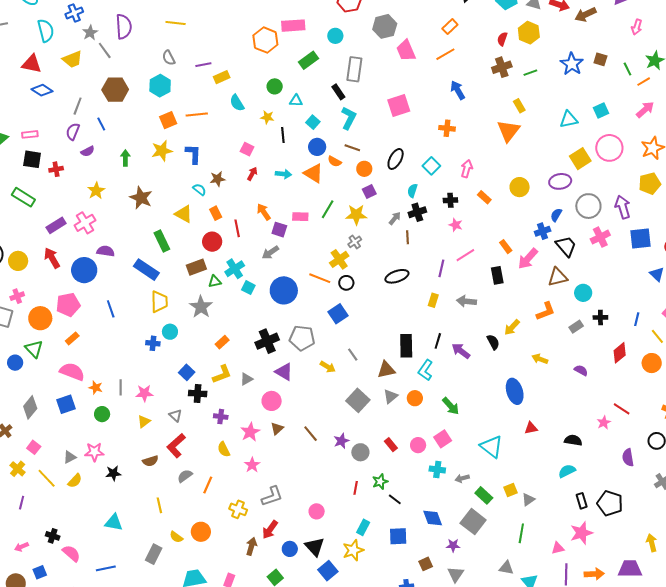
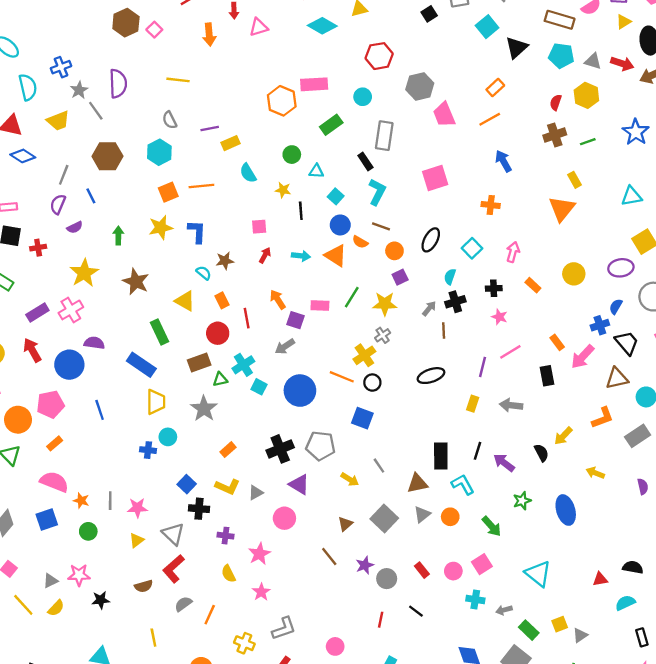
pink square: (247, 149) -> (259, 227), turned -32
yellow star: (96, 191) -> (84, 273), size x1.4
blue square: (338, 314) -> (362, 418), turned -36
gray rectangle: (576, 327) -> (638, 436), size x1.5
cyan L-shape: (425, 370) -> (463, 484), turned 115
purple semicircle: (581, 370) -> (643, 487), turned 48
yellow L-shape: (222, 374) -> (227, 487), turned 45
gray triangle: (175, 416) -> (173, 534), size x1.5
red triangle: (531, 428) -> (600, 579), moved
brown triangle: (277, 429) -> (345, 524), moved
green star: (380, 482) -> (522, 501), moved
black line: (395, 499) -> (416, 611), moved

